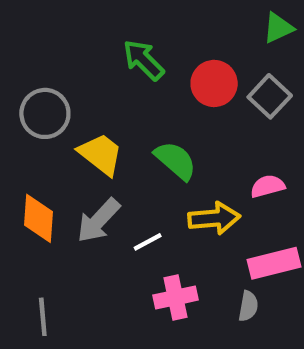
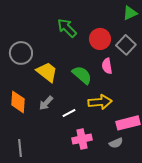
pink semicircle: (268, 186) -> (107, 66), moved, turned -84
gray arrow: (98, 220) -> (46, 103), size x0.7
gray semicircle: (248, 306) -> (116, 143), turned 56

